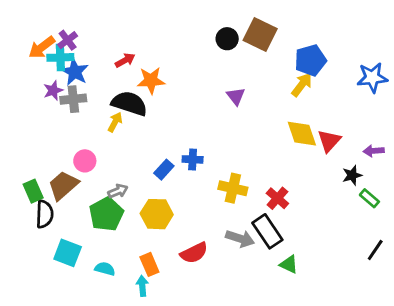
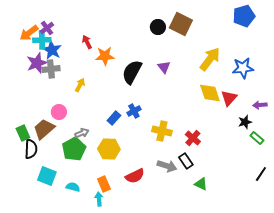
red arrow: (125, 60) -> (87, 42), turned -88
blue pentagon: (310, 60) -> (244, 16), moved
blue star: (372, 78) -> (243, 68), moved
yellow arrow: (302, 85) -> (210, 59), size x1.4
purple star: (53, 90) -> (37, 63), size x1.5
black semicircle: (129, 103) -> (132, 72), moved, turned -80
blue cross: (193, 159) -> (134, 111), turned -32
black rectangle: (267, 231) -> (186, 161), size x0.7

